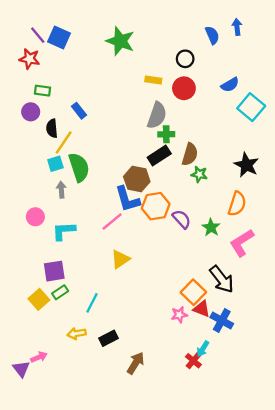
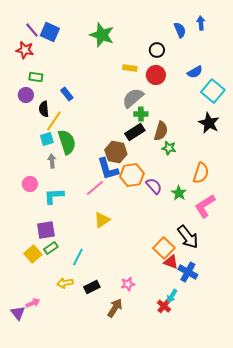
gray semicircle: (157, 115) -> (133, 98), turned -150
black star: (246, 165) -> (209, 123), moved
pink star: (179, 315) -> (128, 284), moved

